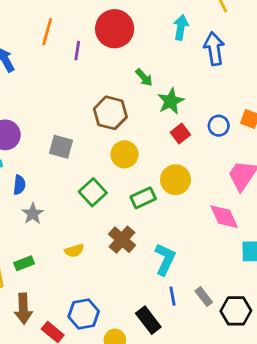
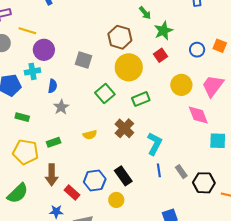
red square: (180, 134) -> (160, 55), moved
yellow circle: (125, 154) -> (129, 67), size x1.4
yellow circle: (175, 180) -> (181, 85), moved
black rectangle: (148, 320) -> (123, 176), moved

